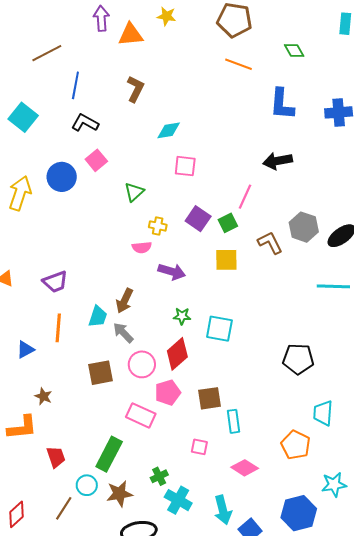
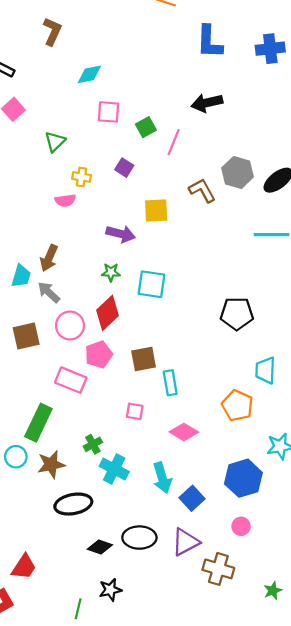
purple square: (198, 219) -> (124, 168), size x0.7
green square: (228, 223) -> (146, 127), moved
purple arrow: (172, 272) -> (121, 234), moved

